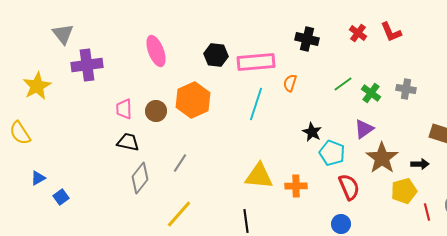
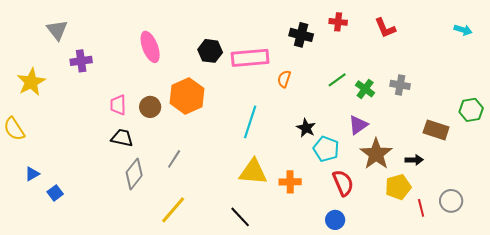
red cross: (358, 33) -> (338, 22), moved, turned -30
purple cross: (87, 65) -> (81, 61), size x0.7
cyan line: (256, 104) -> (250, 122), moved
black line: (246, 221) -> (240, 217), turned -35

